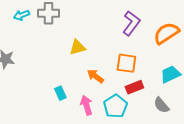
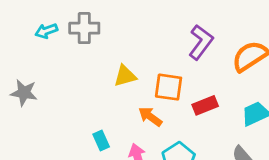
orange square: (126, 63) -> (169, 87), moved
red rectangle: (134, 87) -> (205, 105), moved

